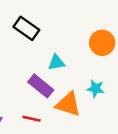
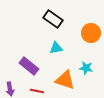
black rectangle: (26, 28) -> (53, 19), moved
purple rectangle: (41, 86) -> (29, 66), moved

